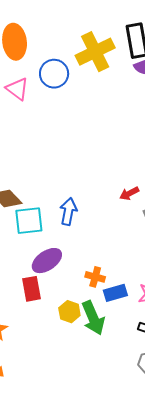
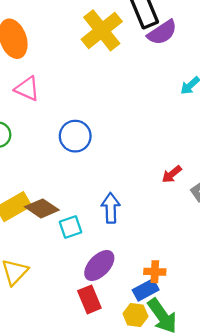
blue circle: (54, 74) -> (75, 136), moved
cyan square: (29, 221) -> (71, 227), size x0.7
blue rectangle: (115, 293) -> (146, 290), moved

